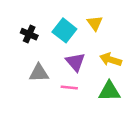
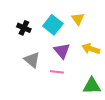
gray triangle: (39, 73) -> (32, 60), turned 42
green triangle: (109, 91) -> (92, 86), moved

